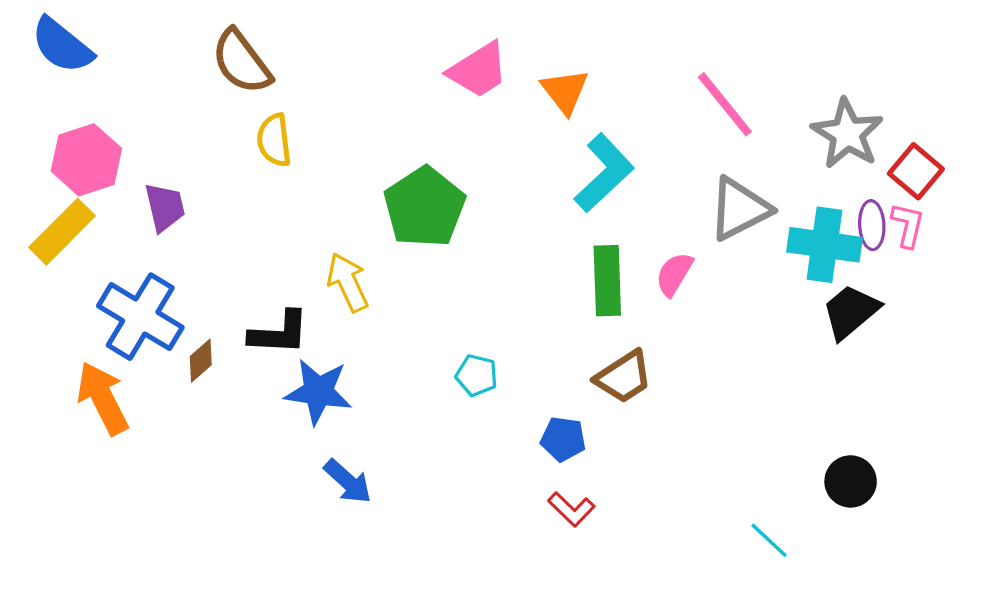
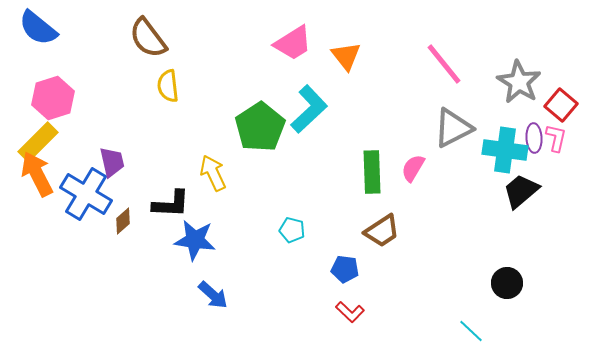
cyan L-shape: (604, 173) -> (309, 109), moved
purple trapezoid: (165, 207) -> (112, 162), moved
orange arrow: (103, 398) -> (37, 174), moved
black circle: (851, 481) -> (507, 283), moved

